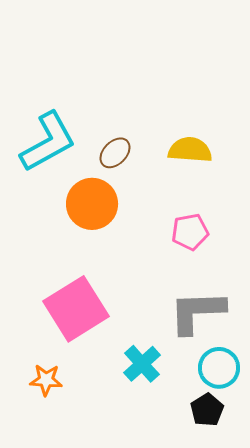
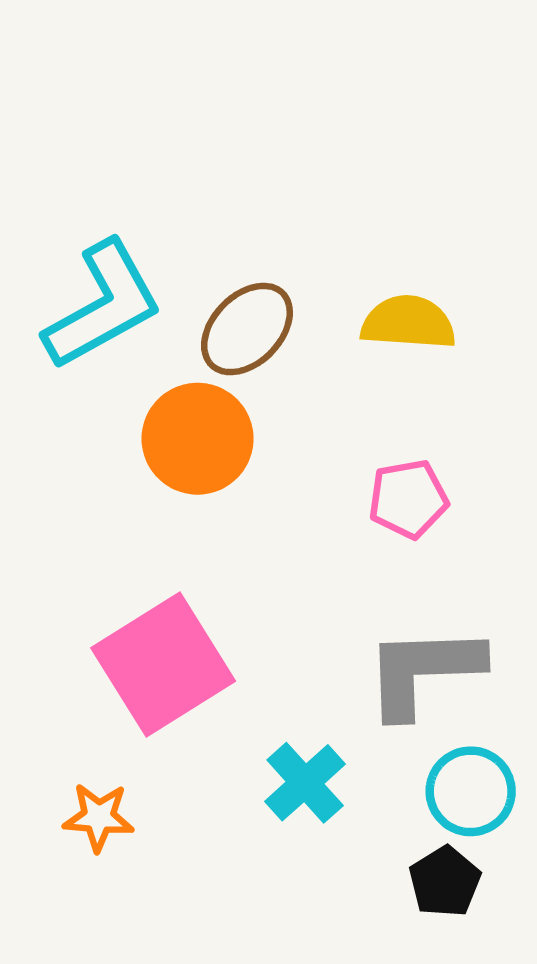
brown ellipse: (115, 153) -> (247, 329), size x1.4

